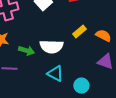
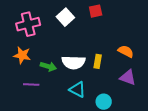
yellow rectangle: (79, 32) -> (98, 61), moved, turned -40

